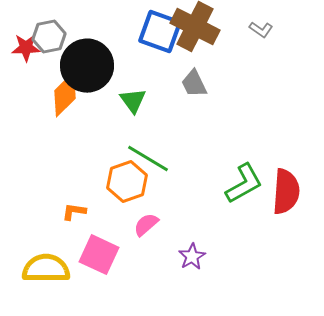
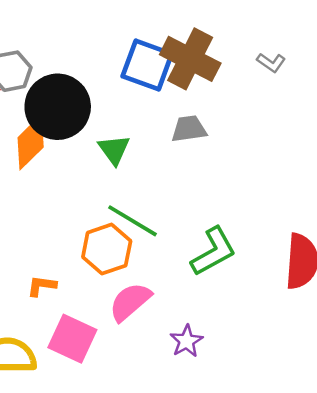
gray trapezoid: (194, 84) -> (189, 129), turned 108
green L-shape: (244, 184) -> (213, 252), moved
pink semicircle: (146, 225) -> (130, 302), size x1.4

